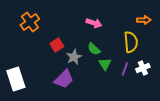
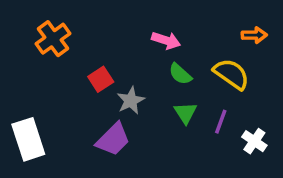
yellow semicircle: (131, 42) -> (231, 74), turned -50
green semicircle: (94, 49) -> (180, 74), moved
white cross: (143, 68) -> (254, 141), moved, turned -32

